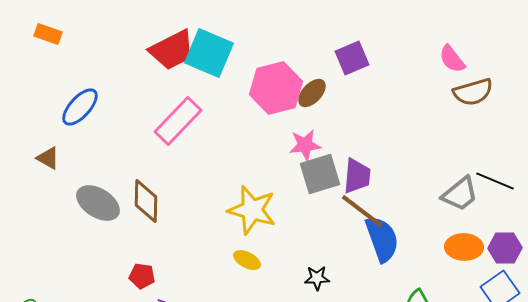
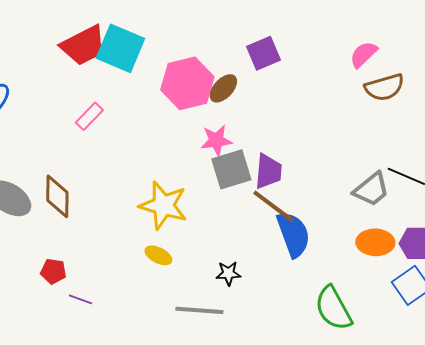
pink semicircle: (452, 59) -> (363, 54), turned 84
pink rectangle: (178, 121) -> (89, 116), size x0.6

